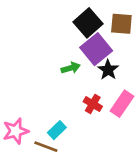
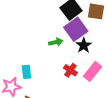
cyan rectangle: (57, 130) -> (26, 72), moved, turned -56

